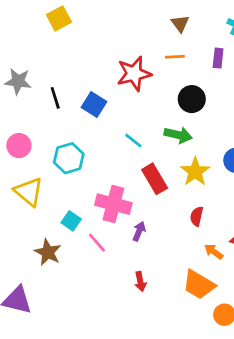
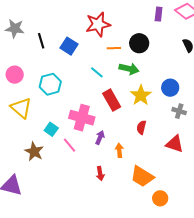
orange line: (175, 57) -> (114, 48), moved
orange arrow: (214, 252) -> (119, 150), moved, turned 48

